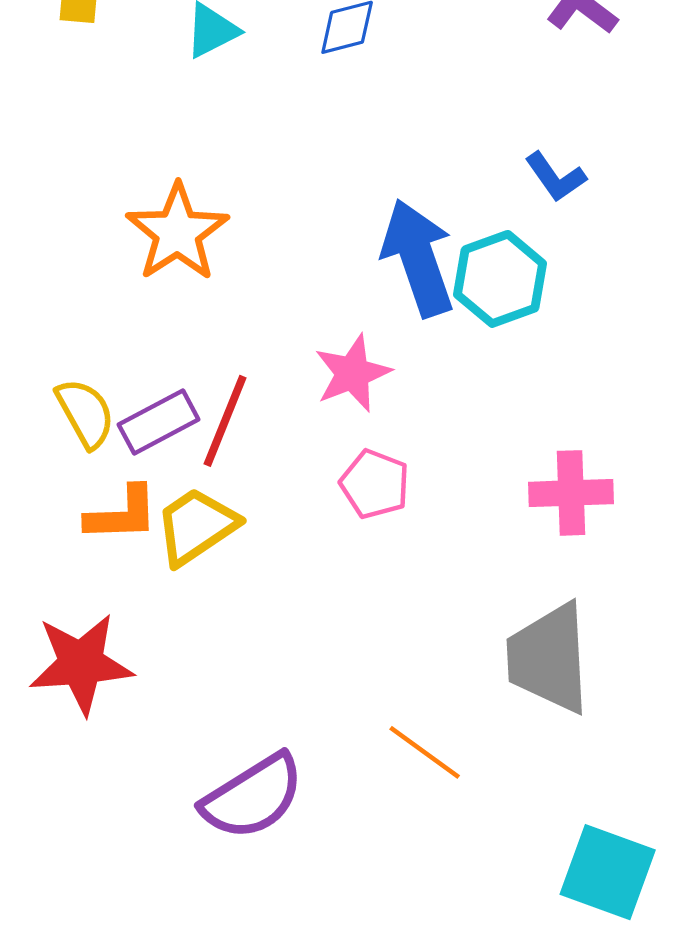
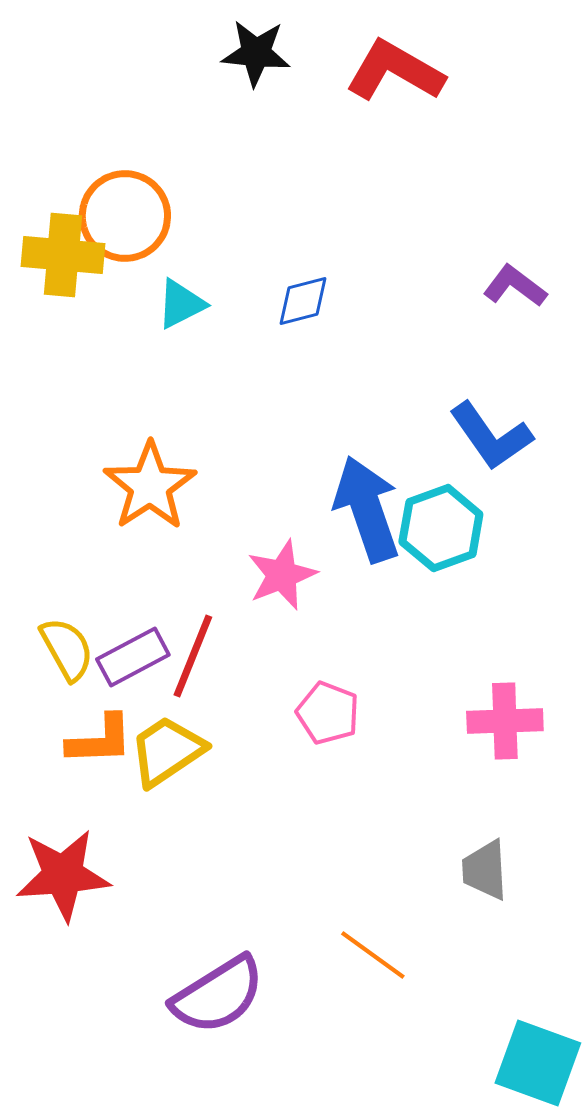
blue L-shape: (555, 177) -> (491, 436), size x1.5
pink star: (353, 373) -> (282, 575), moved
gray trapezoid: (549, 658) -> (485, 870), size x0.6

